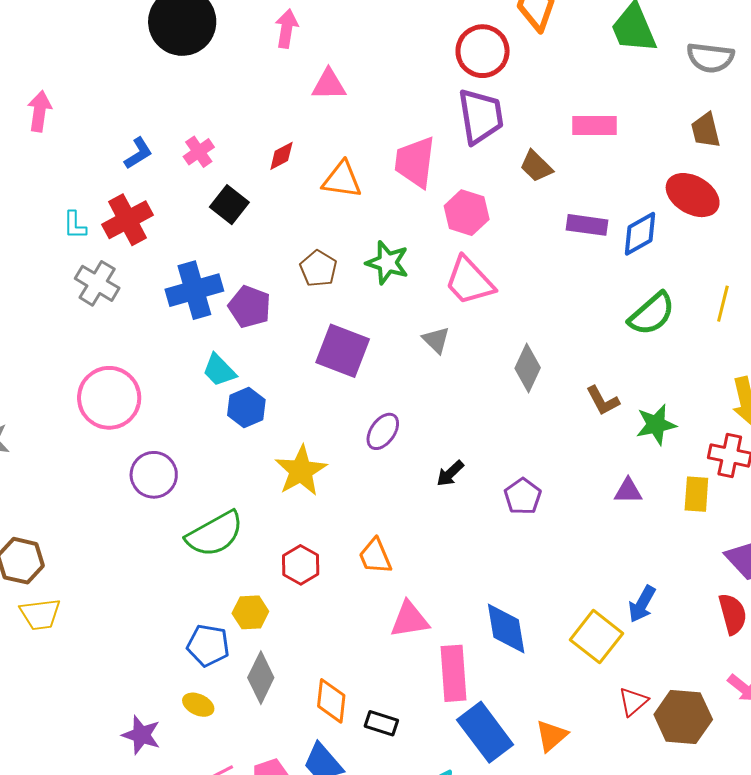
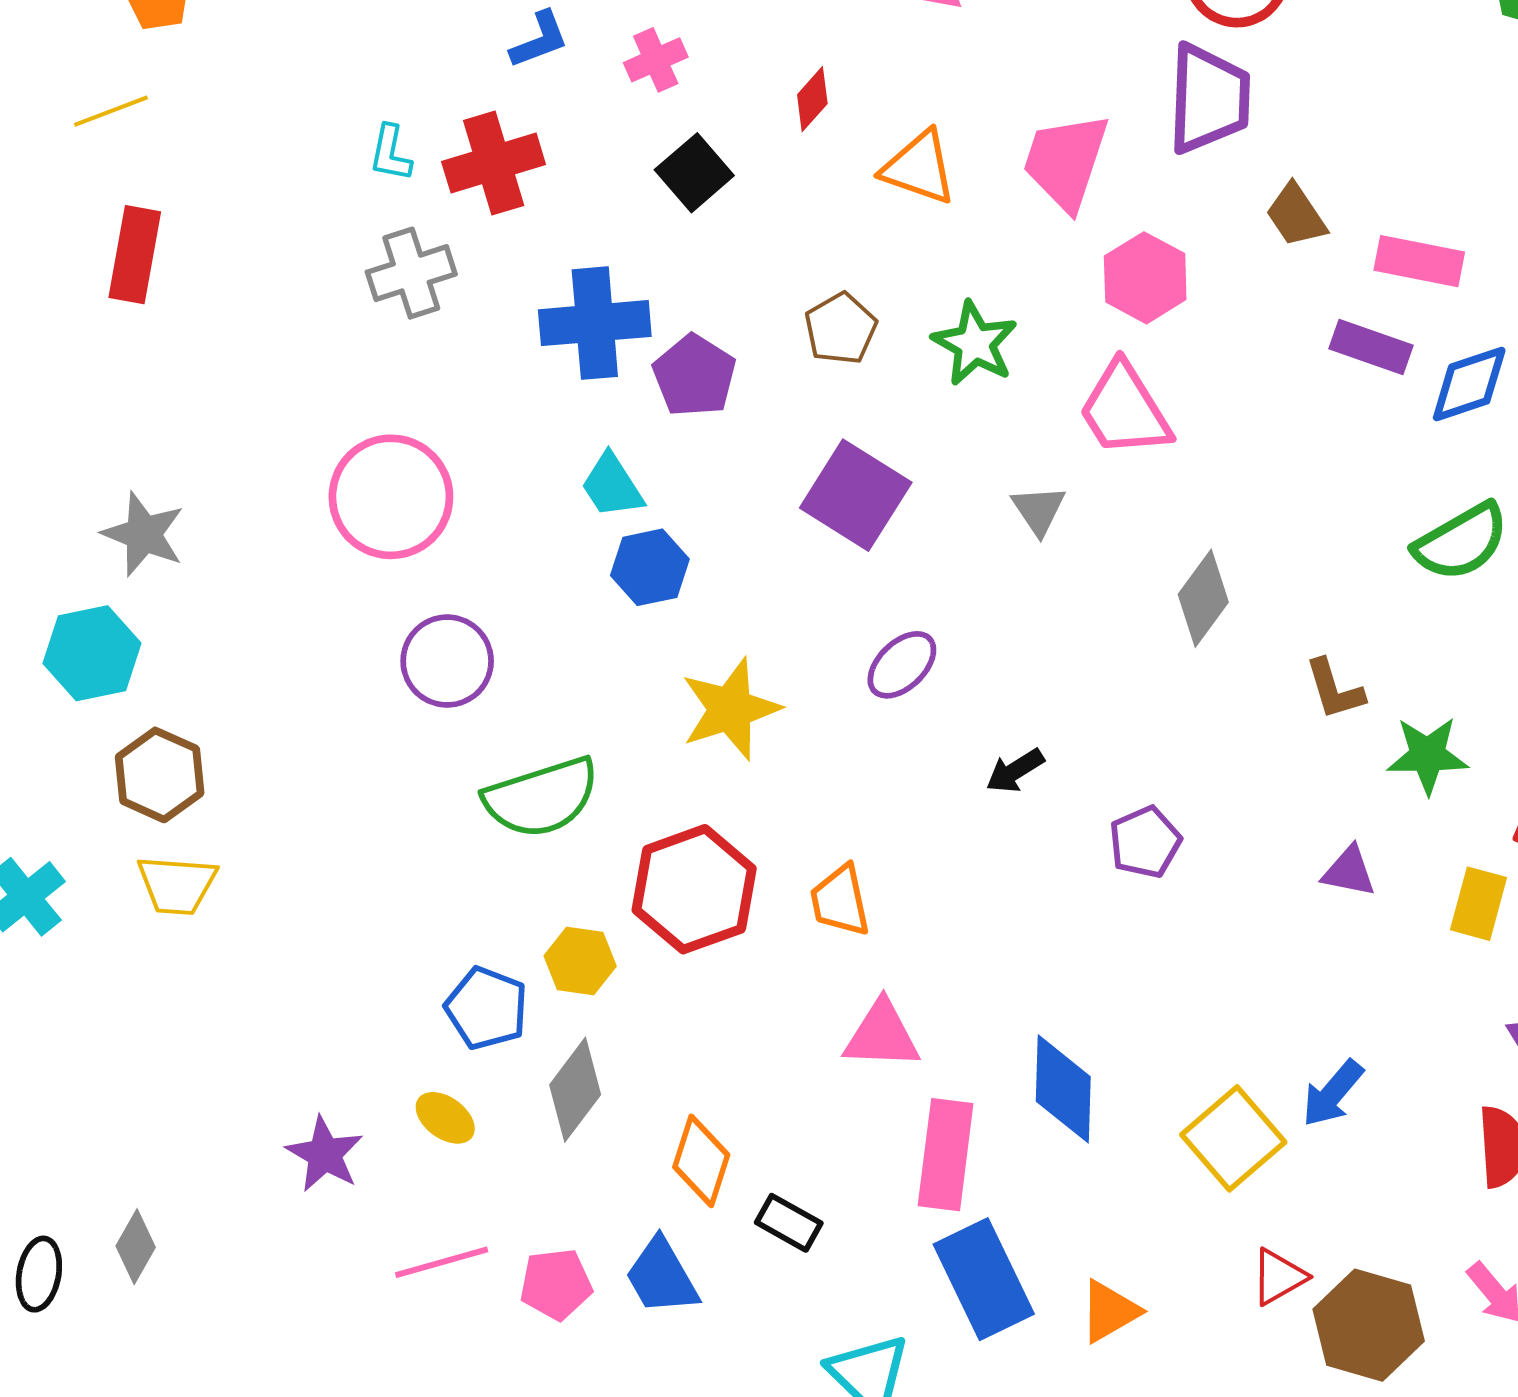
pink rectangle: (595, 126) -> (1419, 261), moved
red diamond: (281, 156) -> (812, 99), turned -32
gray cross: (97, 283) -> (411, 273), turned 30
red hexagon: (301, 565) -> (694, 889), size x1.6

